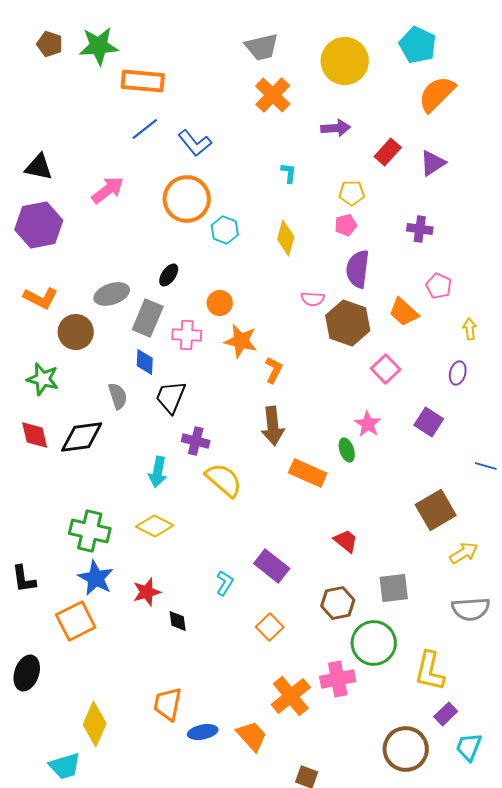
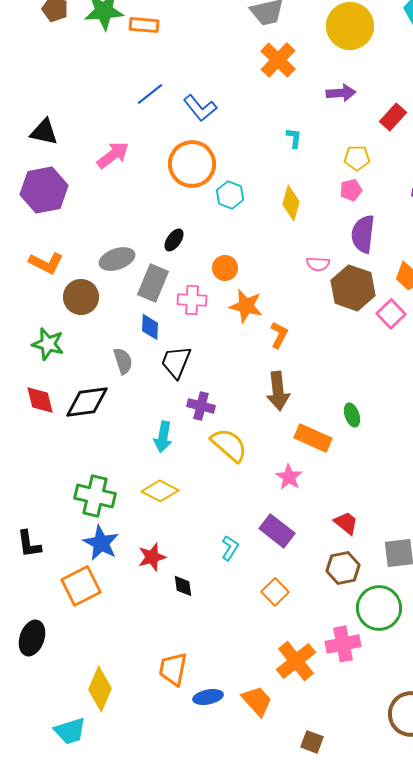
orange rectangle: (143, 81) -> (144, 25), moved, size x0.7
pink square: (386, 369) -> (391, 314), moved
pink star: (368, 424) -> (289, 477), moved
red trapezoid: (346, 541) -> (346, 523), moved

